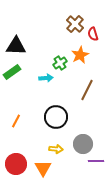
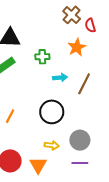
green cross: (60, 63) -> (42, 57), moved, turned 32
cyan arrow: (46, 78) -> (60, 78), moved
purple line: (96, 161) -> (80, 163), moved

